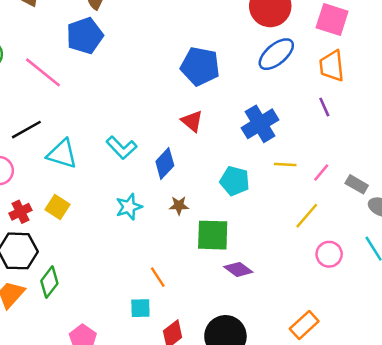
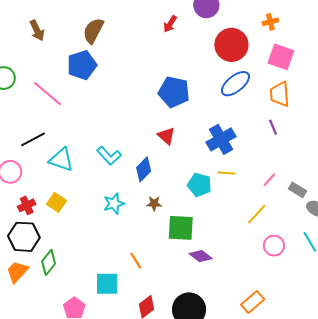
yellow line: (285, 165) -> (226, 173), moved
cyan square: (140, 308) -> (107, 284), moved, size x1.4

